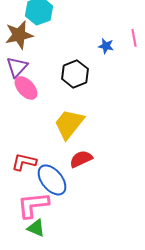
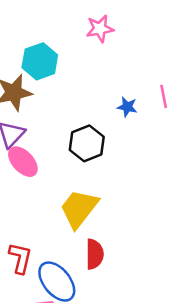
red semicircle: (81, 159) -> (95, 254), turned 115
red L-shape: (24, 162) -> (20, 258), turned 90

